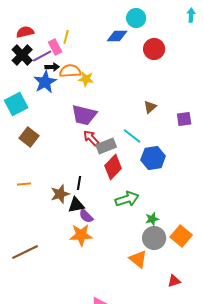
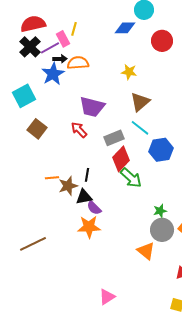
red semicircle: (25, 32) -> (33, 24), size x1.4
yellow star: (86, 79) -> (129, 72), moved
brown triangle: (150, 107) -> (140, 102), moved, size x1.5
red arrow: (91, 138) -> (79, 130), moved
orange line: (24, 184) -> (52, 178), moved
green arrow: (127, 199) -> (131, 178), moved, turned 60

